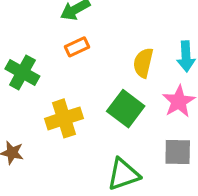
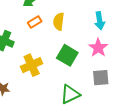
yellow semicircle: (143, 63) -> (59, 22), moved

